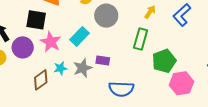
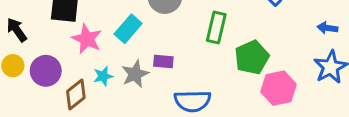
purple circle: (23, 47) -> (46, 71), moved

